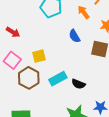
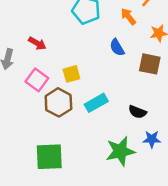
black semicircle: (78, 84) -> (137, 112), moved

